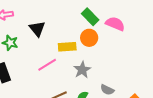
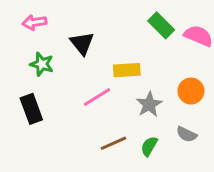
orange circle: (89, 38) -> (191, 91), moved

